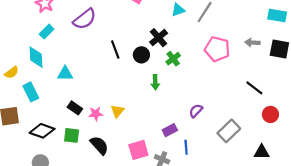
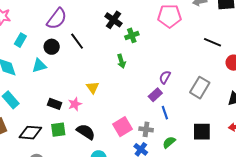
purple semicircle: (85, 19) -> (57, 19), moved
cyan rectangle: (47, 32) -> (20, 40), moved
black circle: (141, 55) -> (52, 47), moved
green cross: (173, 59) -> (132, 35), turned 32
cyan triangle: (65, 74) -> (39, 66), moved
yellow triangle: (117, 111) -> (93, 87), moved
purple rectangle: (170, 130) -> (155, 95), moved

